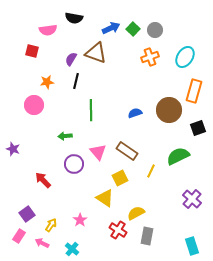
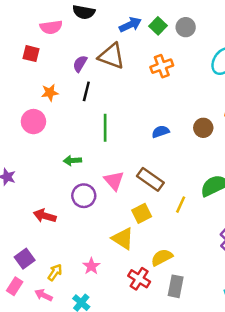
orange cross: (150, 57) -> (162, 66), moved
brown circle: (169, 110) -> (203, 128), size x0.6
red arrow: (43, 180) -> (45, 216), turned -30

